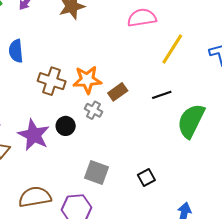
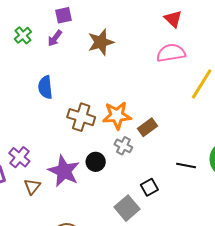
black line: (162, 95) -> (186, 166), moved, turned 30
gray square: (97, 172) -> (127, 208), turned 30
black square: (146, 178) -> (149, 187), moved

